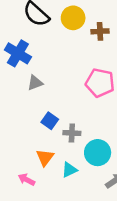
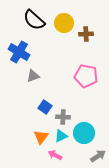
cyan triangle: (69, 170) -> (61, 136), moved
pink arrow: (27, 180) -> (55, 155), moved

